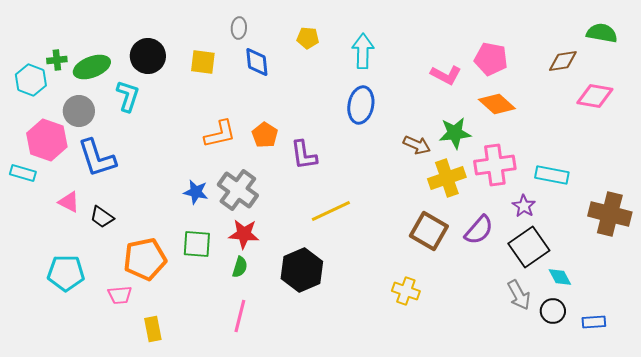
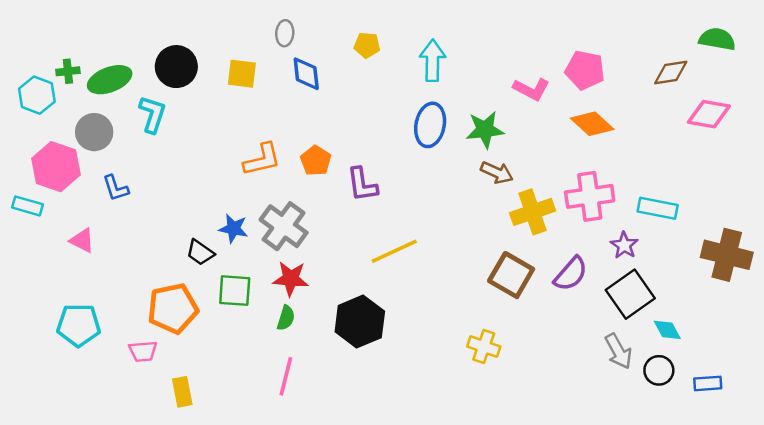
green star: (455, 133) -> (485, 130), moved
blue L-shape: (97, 158) -> (116, 188), size x0.6
black trapezoid: (102, 217) -> (200, 252), moved

